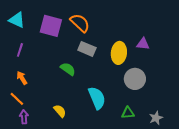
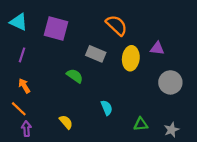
orange semicircle: (80, 23) -> (117, 25), moved
gray circle: (135, 79) -> (170, 82), moved
cyan semicircle: (97, 98) -> (107, 108), size x0.6

